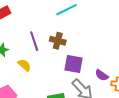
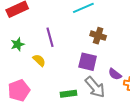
brown cross: (58, 41) -> (98, 36), moved

